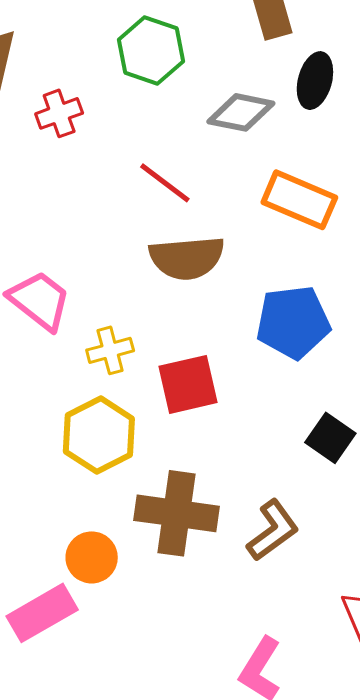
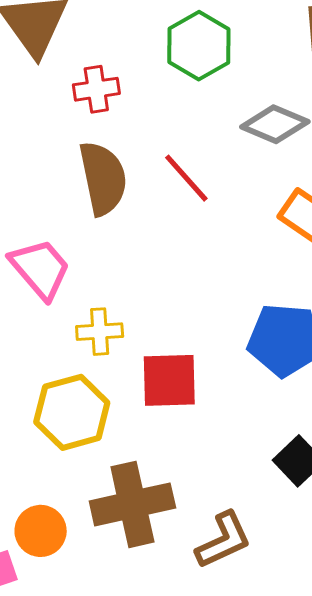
brown semicircle: (187, 258) -> (103, 178), moved, turned -108
brown cross: (176, 513) -> (132, 504), turned -32

